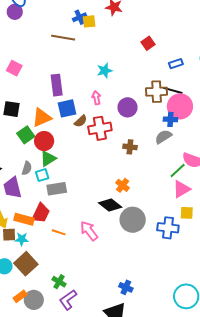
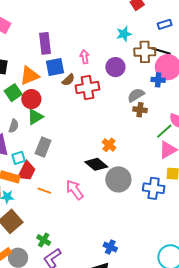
cyan star: (105, 71) -> (124, 34), moved
gray semicircle: (163, 137) -> (136, 95), moved
brown cross: (130, 147) -> (140, 110), moved
cyan square: (42, 175) -> (18, 158), moved
gray rectangle: (57, 189) -> (43, 147), turned -60

